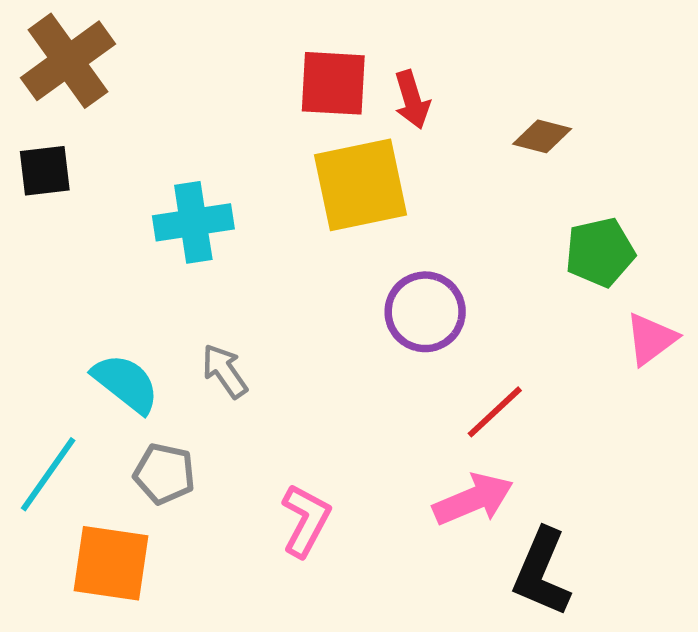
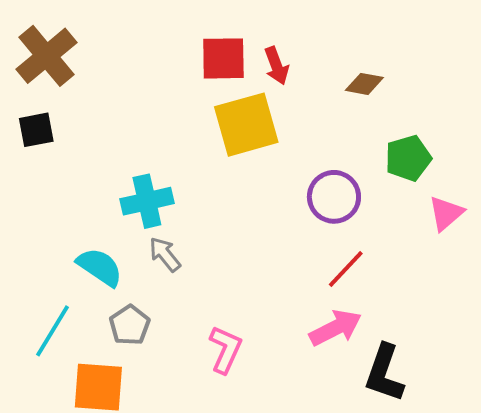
cyan cross: (193, 222) -> (147, 201), moved
purple circle: (425, 312) -> (334, 197), moved
gray pentagon: (164, 474) -> (130, 325), turned 30

